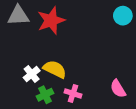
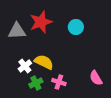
gray triangle: (18, 16) -> (17, 31), moved
cyan circle: (123, 16) -> (76, 27), moved

